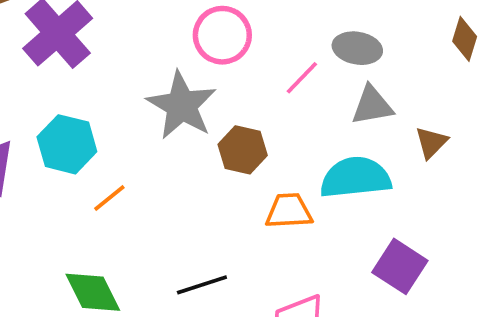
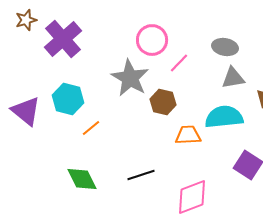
pink line: (302, 78) -> (179, 63), moved

